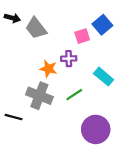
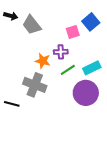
cyan rectangle: (104, 77) -> (92, 68), turned -66
green line: (74, 95) -> (68, 70), moved
purple circle: (96, 129) -> (86, 93), moved

